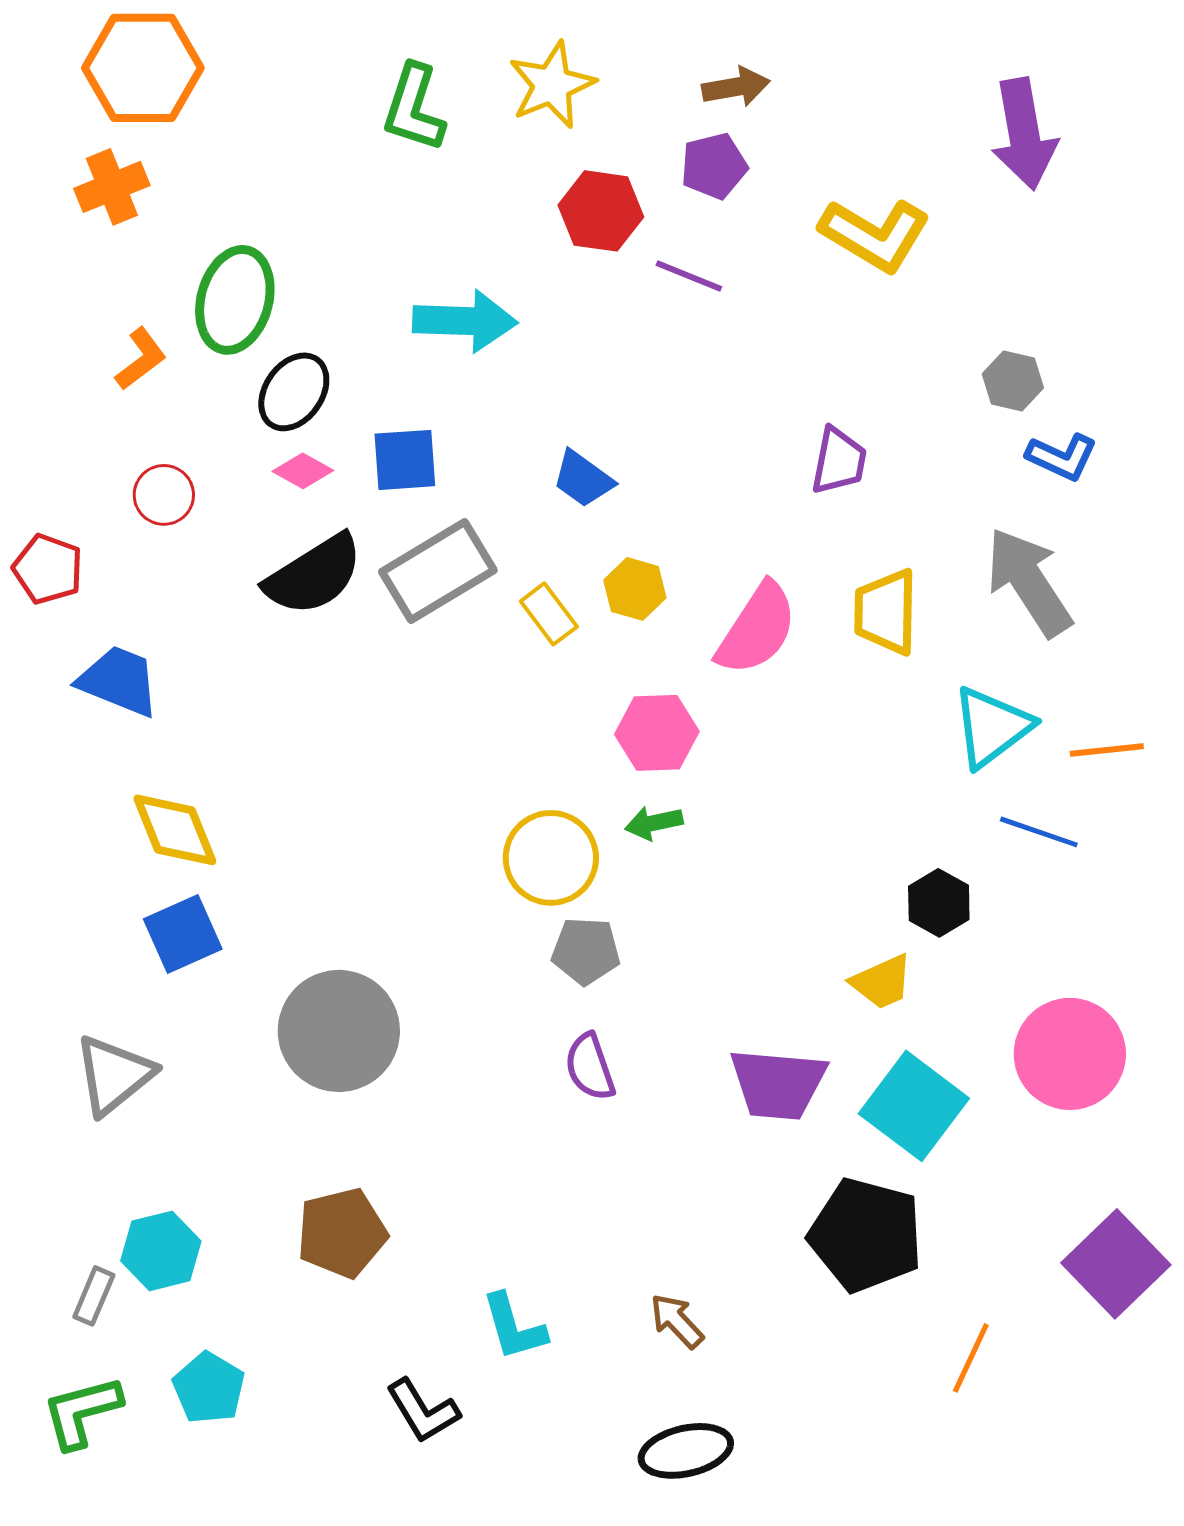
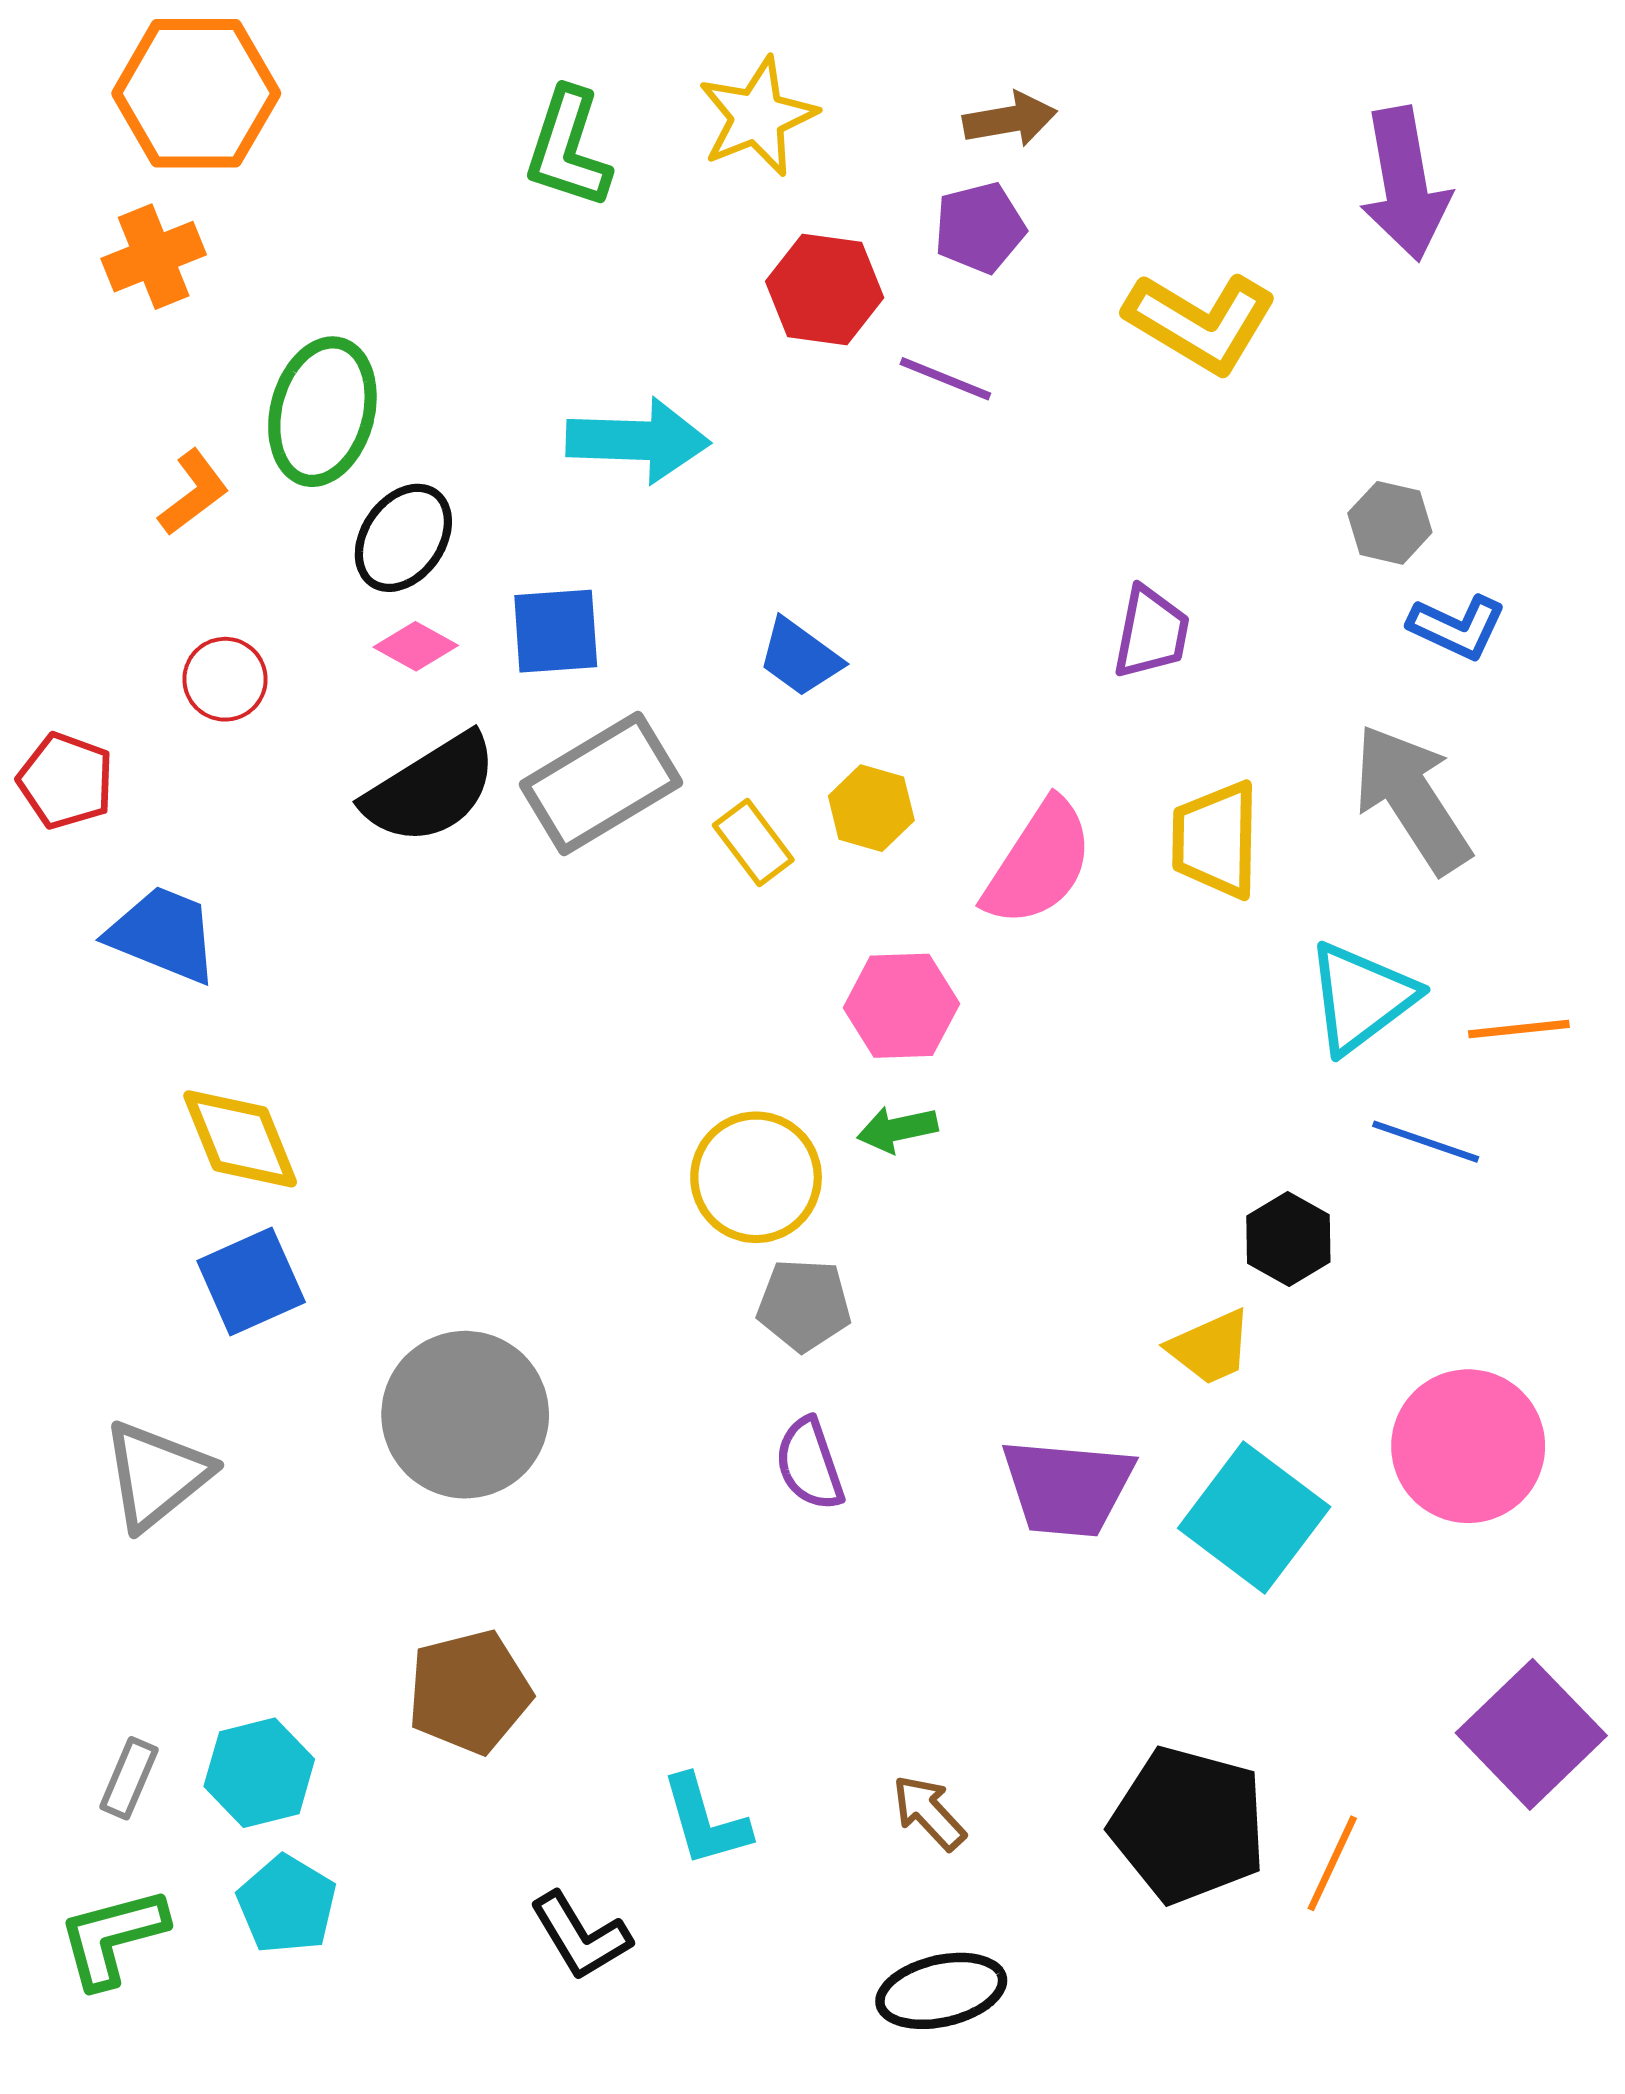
black pentagon: (866, 1235) -> (1188, 1825), moved
cyan hexagon: (161, 1251) -> (259, 1773), moved

